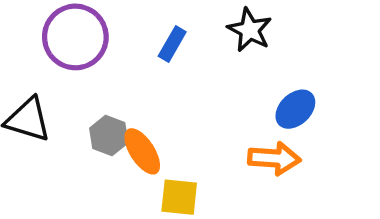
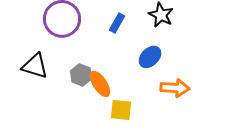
blue ellipse: (295, 109) -> (150, 57), moved

